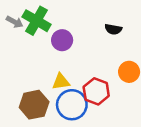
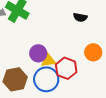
purple circle: (62, 40) -> (38, 53), moved
yellow triangle: (61, 82) -> (48, 60), moved

